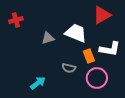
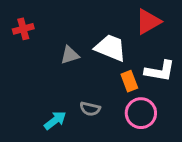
gray semicircle: (69, 68) -> (90, 109), moved

